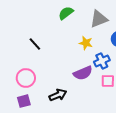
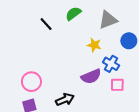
black line: (35, 44) -> (46, 24), moved
blue cross: (102, 61) -> (111, 64), turned -35

